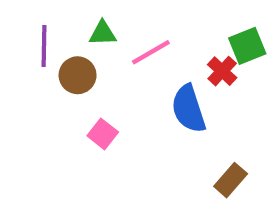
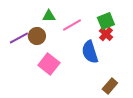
purple line: (44, 46) -> (19, 38), moved, turned 60
green square: (247, 46) -> (106, 21), moved
pink square: (103, 134) -> (49, 64), size x1.5

